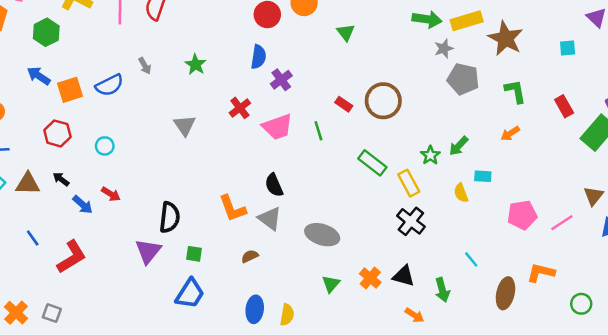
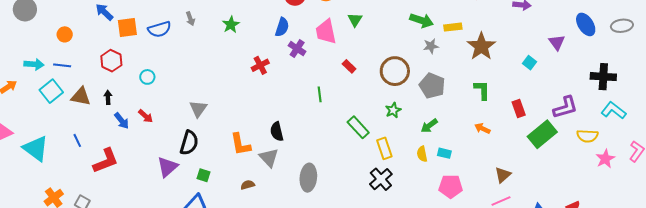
yellow rectangle: (467, 21) -> (453, 27), size x0.7
cyan square: (568, 48) -> (530, 63), turned 32
gray pentagon: (463, 79) -> (432, 86), moved
purple cross: (281, 80) -> (297, 49), turned -30
brown circle: (383, 101) -> (395, 71), moved
red rectangle: (344, 104) -> (349, 66), moved
gray triangle: (185, 125) -> (198, 109), moved
pink trapezoid: (277, 127) -> (326, 32), moved, turned 88
orange arrow: (510, 134) -> (482, 128), moved, turned 49
green star: (430, 155) -> (393, 110), moved
black arrow: (61, 179) -> (108, 97), turned 40
yellow semicircle: (461, 193) -> (422, 154), moved
brown triangle: (593, 196) -> (503, 175), moved
pink pentagon: (522, 215) -> (451, 186), moved
gray ellipse: (322, 235) -> (308, 178), turned 68

